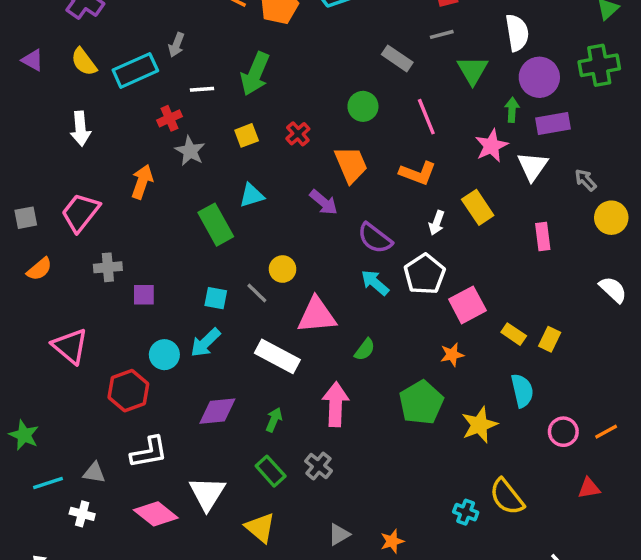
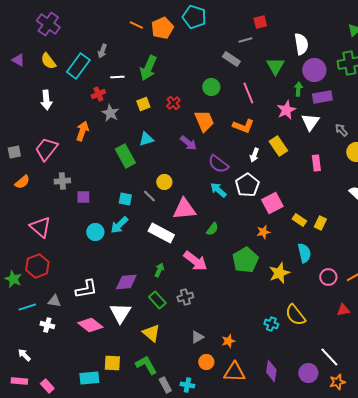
gray line: (442, 34) -> (245, 40), moved
cyan rectangle: (135, 70) -> (78, 66), turned -30
red hexagon: (128, 391) -> (37, 266), moved
pink arrow: (336, 404) -> (195, 261), turned 125
purple diamond: (217, 411) -> (126, 282), moved
gray cross: (318, 466) -> (185, 297), turned 35

